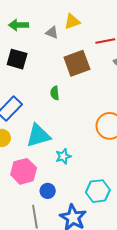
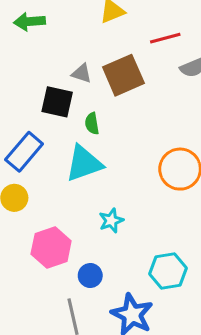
gray triangle: (52, 32) -> (82, 73), moved
black square: (17, 59) -> (57, 102), moved
cyan triangle: (38, 136) -> (84, 164), moved

